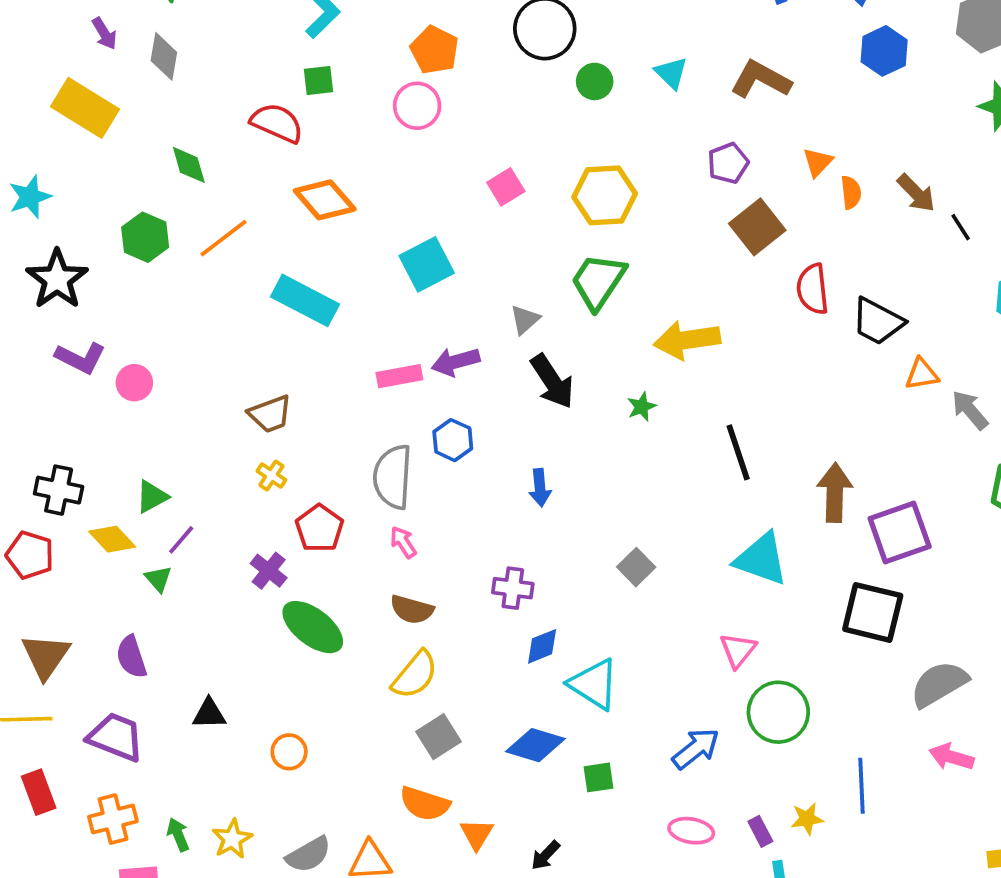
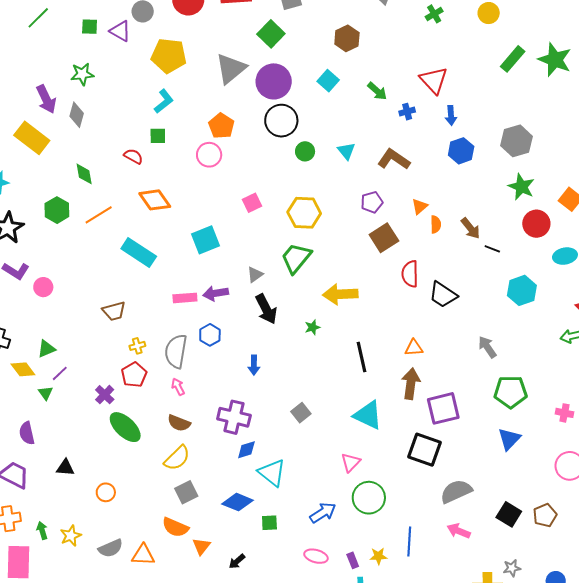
purple arrow: (104, 33) -> (46, 99), size x1.6
red semicircle: (277, 123) -> (133, 156), size x0.7
black line: (961, 227) -> (492, 249), turned -42
orange triangle: (922, 374) -> (414, 348), moved
yellow cross: (271, 476) -> (137, 346), moved, turned 35
purple cross: (513, 588) -> (234, 417), size x1.5

